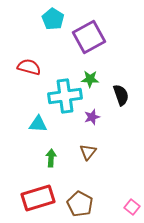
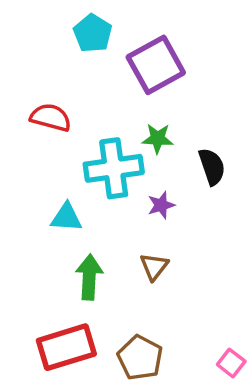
green arrow: (51, 158) -> (89, 277), size x1.4

